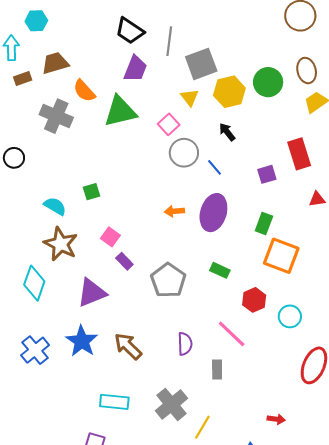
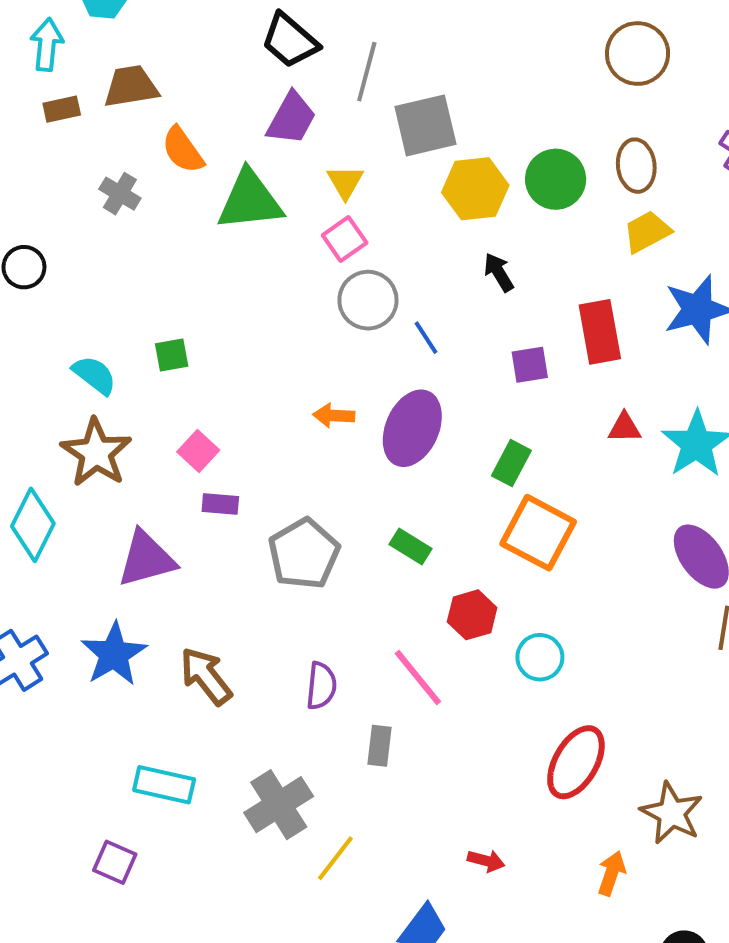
yellow triangle: (190, 97) -> (345, 182), moved
gray cross: (56, 116) -> (120, 194), size x0.6
black arrow: (227, 132) -> (499, 272), moved
purple rectangle: (124, 261) -> (220, 504), turned -48

